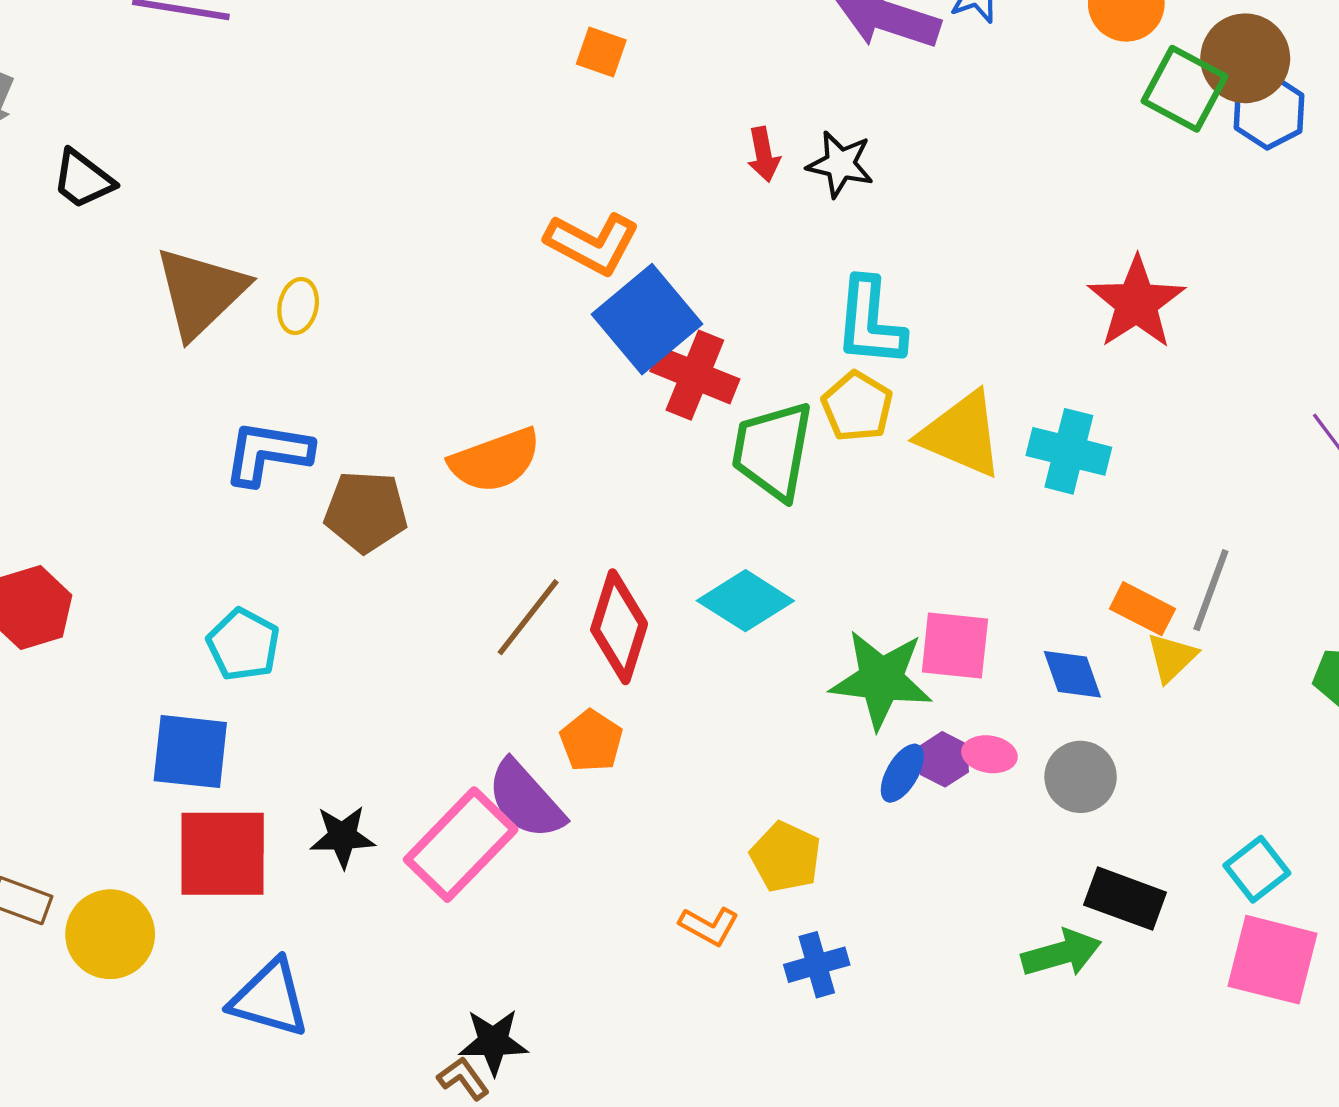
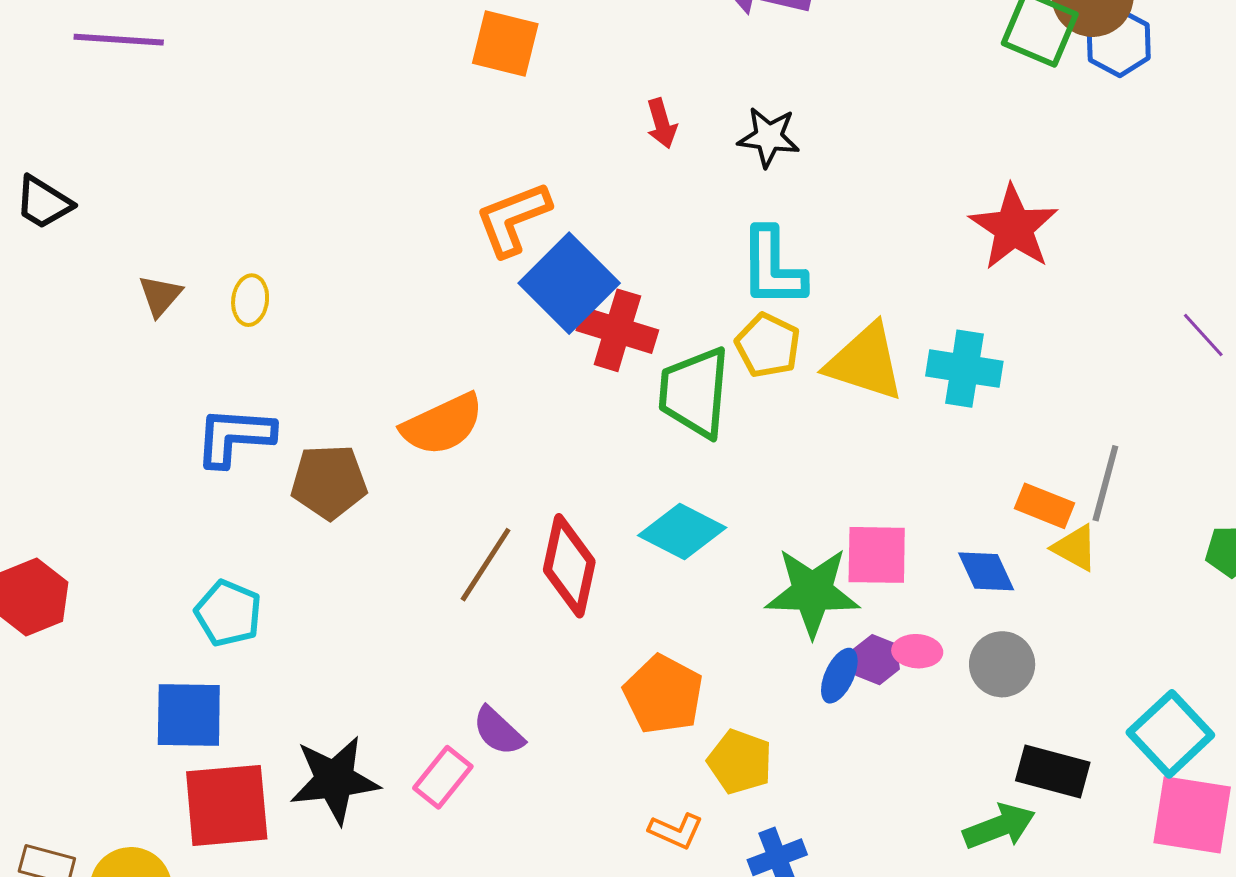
orange square: (601, 52) -> (505, 44), size x1.5
black star: (840, 164) -> (769, 137), moved
orange L-shape: (592, 243) -> (513, 219), turned 136
brown triangle: (201, 292) -> (160, 296), size x0.5
yellow triangle: (1172, 657) -> (1075, 548), turned -42
orange pentagon: (591, 741) -> (663, 694), moved, size x1.4
purple semicircle: (526, 800) -> (498, 731), size x0.7
black star: (343, 837) -> (335, 780), size x1.5
pink rectangle: (461, 845) -> (443, 777), size x0.6
cyan square: (1257, 869) -> (1170, 734), size x1.4

